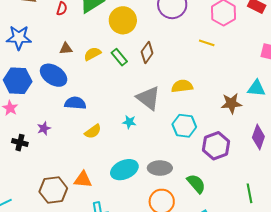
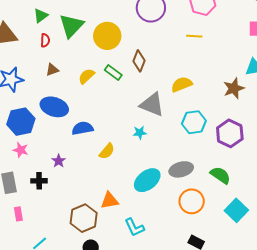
brown triangle: (66, 48) -> (52, 70), moved

